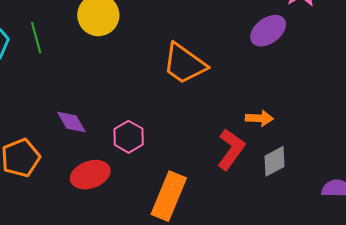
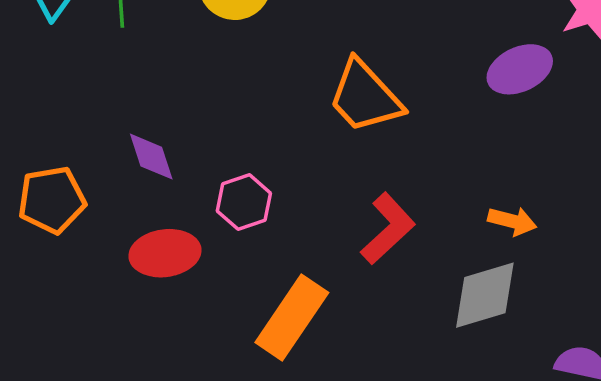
orange arrow: (259, 118) -> (512, 221), moved
red L-shape: (231, 149) -> (388, 229), moved
gray diamond: (275, 161) -> (485, 295), size x1.4

